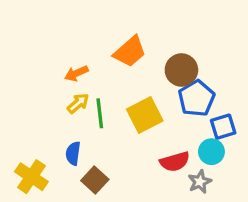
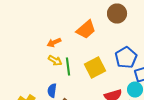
brown circle: (181, 70) -> (117, 14), moved
yellow arrow: (78, 103) -> (55, 60), turned 72

